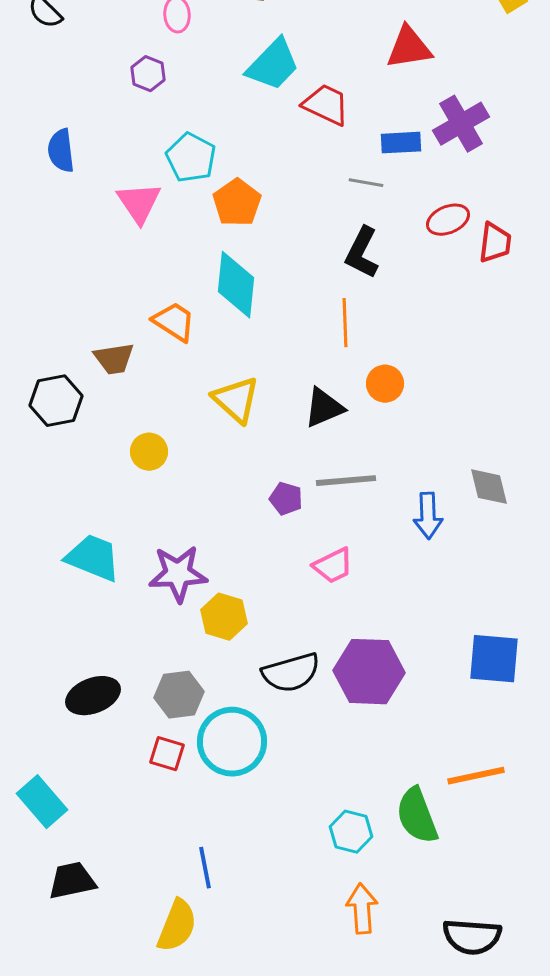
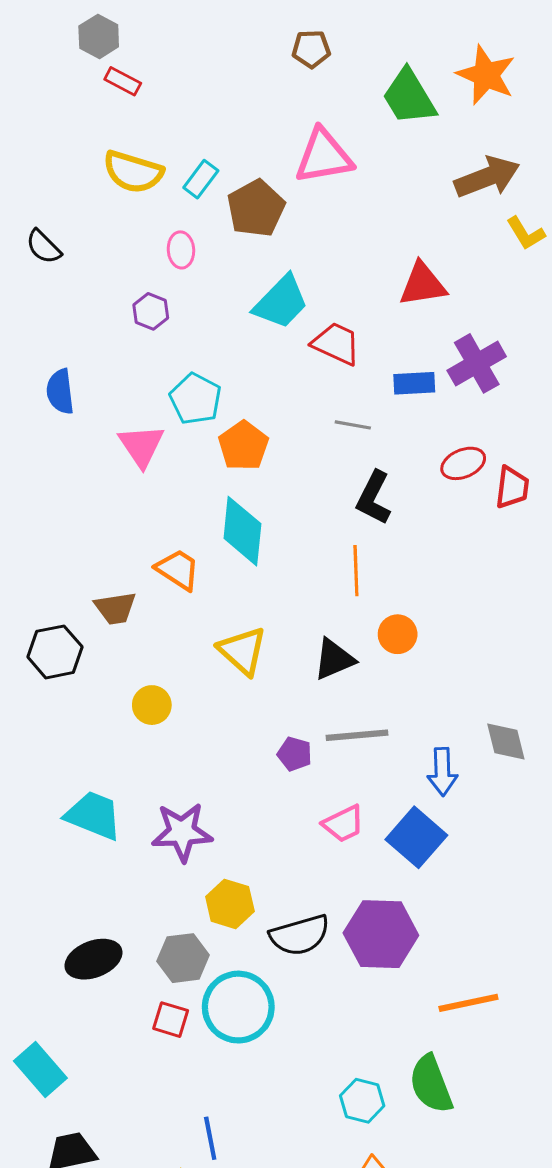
gray line: (366, 183) -> (353, 425), moved
yellow hexagon: (224, 617) -> (230, 904), moved
blue square: (494, 659) -> (416, 837), moved, turned 36
orange line: (476, 776) -> (468, 1003), moved

